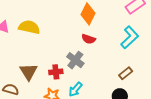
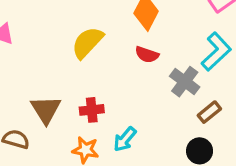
yellow semicircle: (29, 27) -> (87, 43), moved, turned -60
gray cross: (75, 60) -> (185, 82), moved

